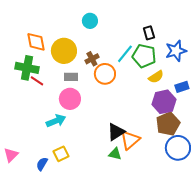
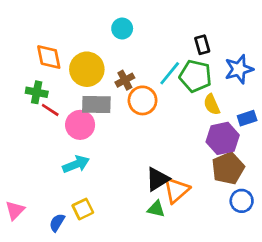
green cross: (27, 68) -> (37, 92), size x0.7
gray rectangle: (71, 77) -> (96, 105), size x1.5
yellow semicircle: (156, 77) -> (212, 105), turned 98
pink circle: (70, 99) -> (80, 125), moved
blue circle: (178, 148) -> (242, 201), size x0.7

